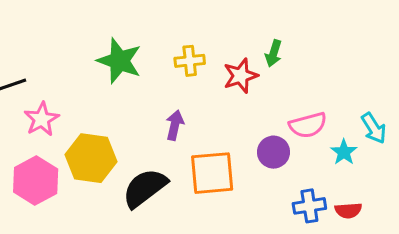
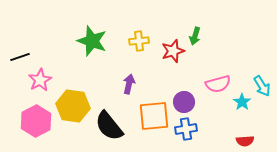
purple circle: (273, 152) -> (184, 102), moved
black semicircle: (145, 188) -> (109, 126), turned -92
blue cross: (309, 206) -> (186, 129), moved

